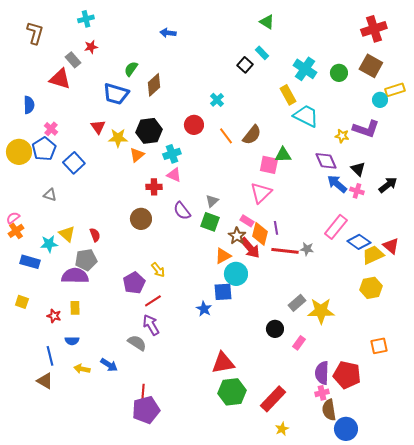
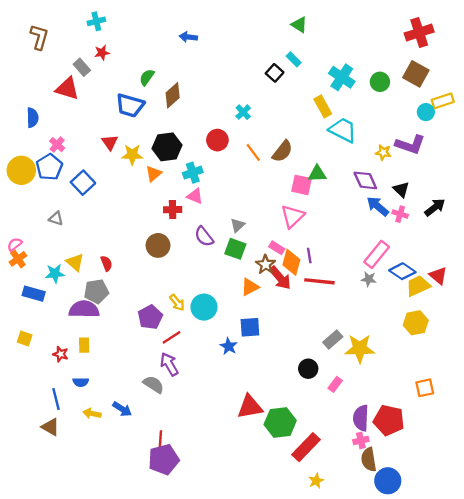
gray star: (307, 249) -> (369, 279), moved
cyan circle: (236, 274) -> (204, 307), moved
green hexagon: (232, 392) -> (280, 423), moved

